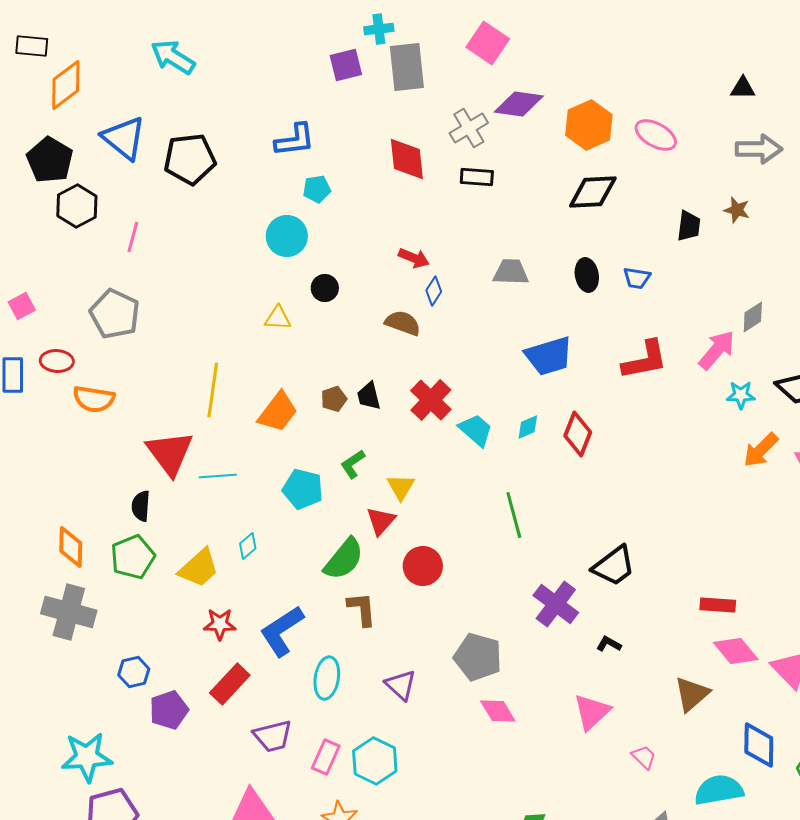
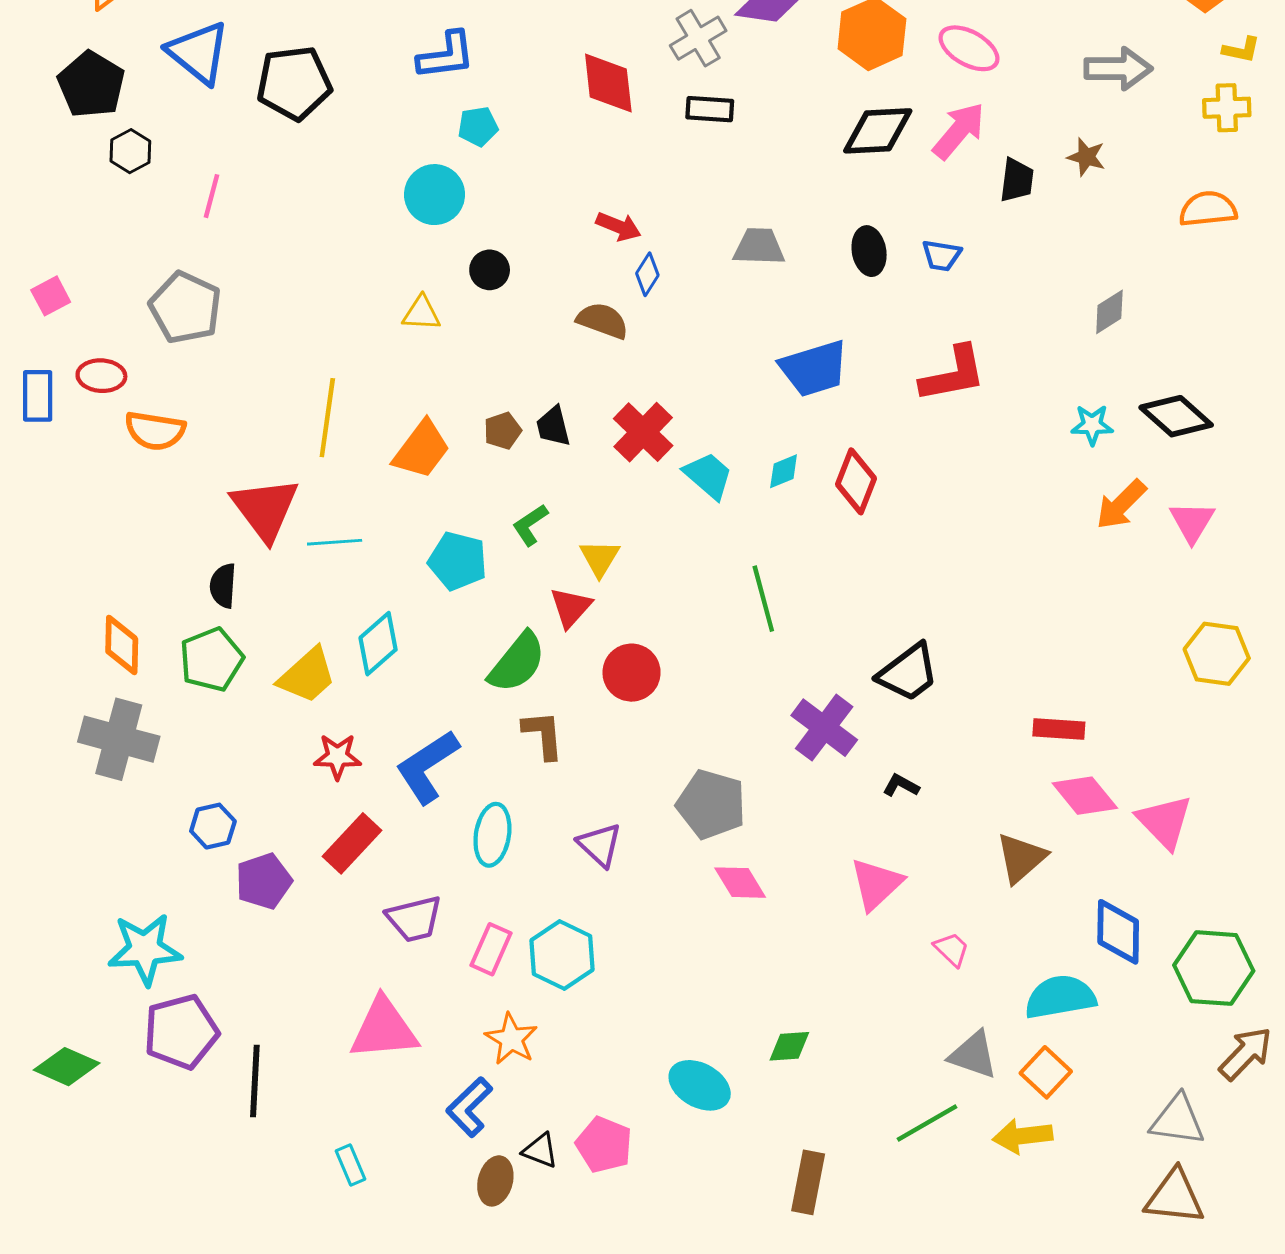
black hexagon: (77, 206) -> (130, 151), size x0.7
pink arrow: (717, 350) -> (959, 131), moved
cyan diamond: (248, 546) -> (378, 644), size x1.6

